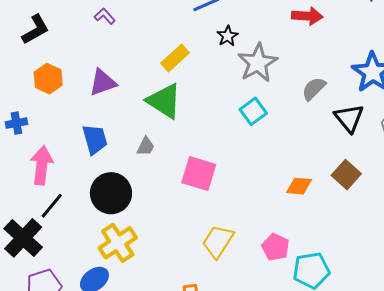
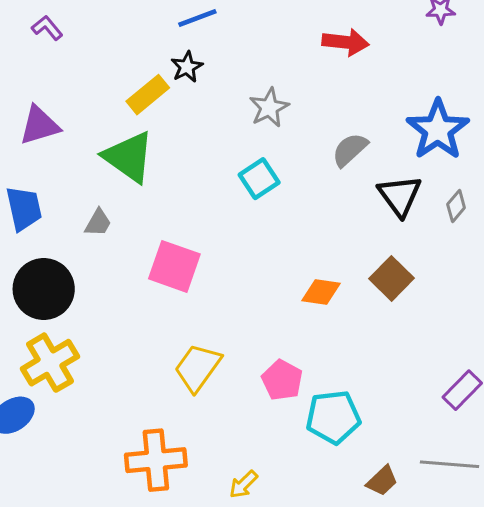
black star: (228, 36) -> (187, 67), moved
gray star: (258, 63) -> (269, 108), size x0.7

